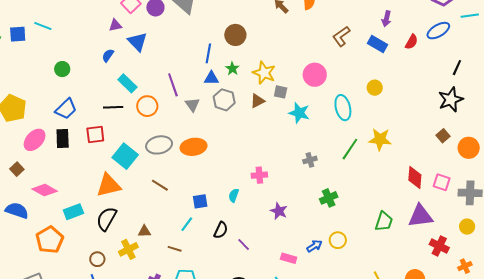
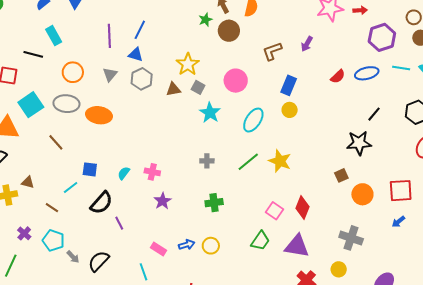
purple arrow: (387, 19) -> (307, 44), moved
brown circle: (235, 35) -> (229, 31), moved
blue rectangle: (377, 44) -> (289, 85), moved, turned 66
green star: (232, 69) -> (205, 20), moved
purple line: (173, 85) -> (109, 36), moved
orange circle: (147, 106) -> (73, 72), moved
cyan ellipse: (343, 108) -> (253, 120), turned 30
pink cross: (259, 175) -> (152, 172), moved
pink square: (442, 182) -> (274, 211), moved
black semicircle: (221, 230) -> (101, 203), size x1.4

